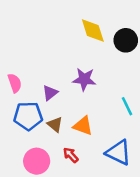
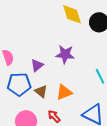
orange triangle: (83, 126) -> (64, 92), turned -42

